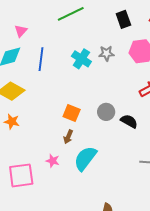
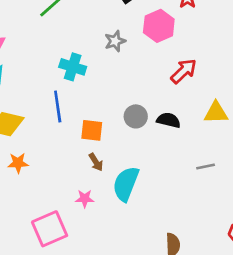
blue line: (41, 59) -> (58, 107), moved
cyan cross: (81, 59) -> (73, 67), moved
brown arrow: (68, 137) -> (96, 162), turned -40

